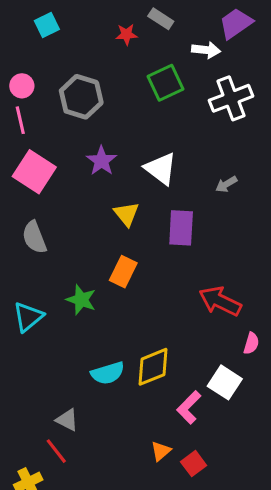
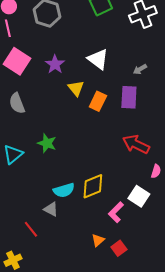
purple star: (101, 161) -> (55, 64), moved
purple rectangle: (181, 228) -> (129, 97), moved
orange rectangle: (123, 272) -> (98, 101), moved
gray triangle: (67, 420) -> (51, 209), moved
red line: (56, 451) -> (31, 229), moved

